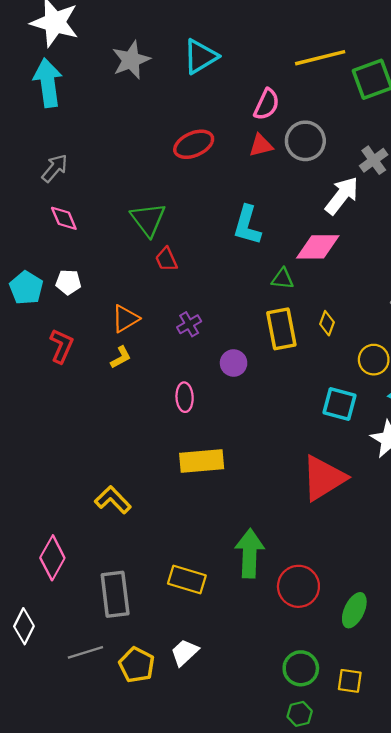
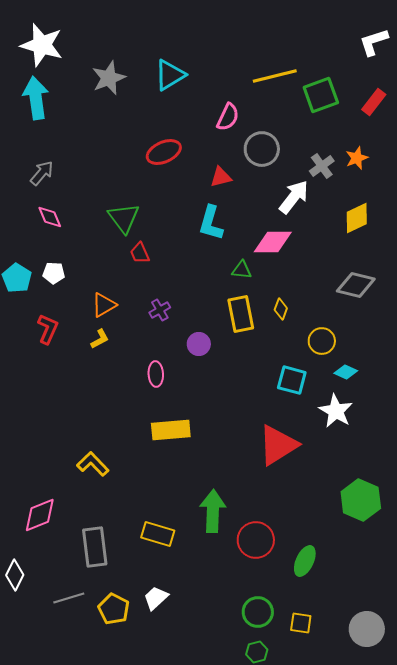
red triangle: (261, 145) -> (221, 177), moved
pink diamond: (52, 558) -> (40, 515), turned 39

